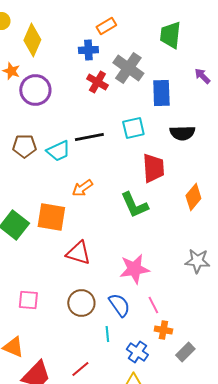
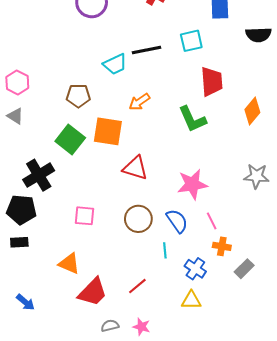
black semicircle: (182, 133) -> (258, 35), moved
brown pentagon: (24, 146) -> (78, 96), moved

